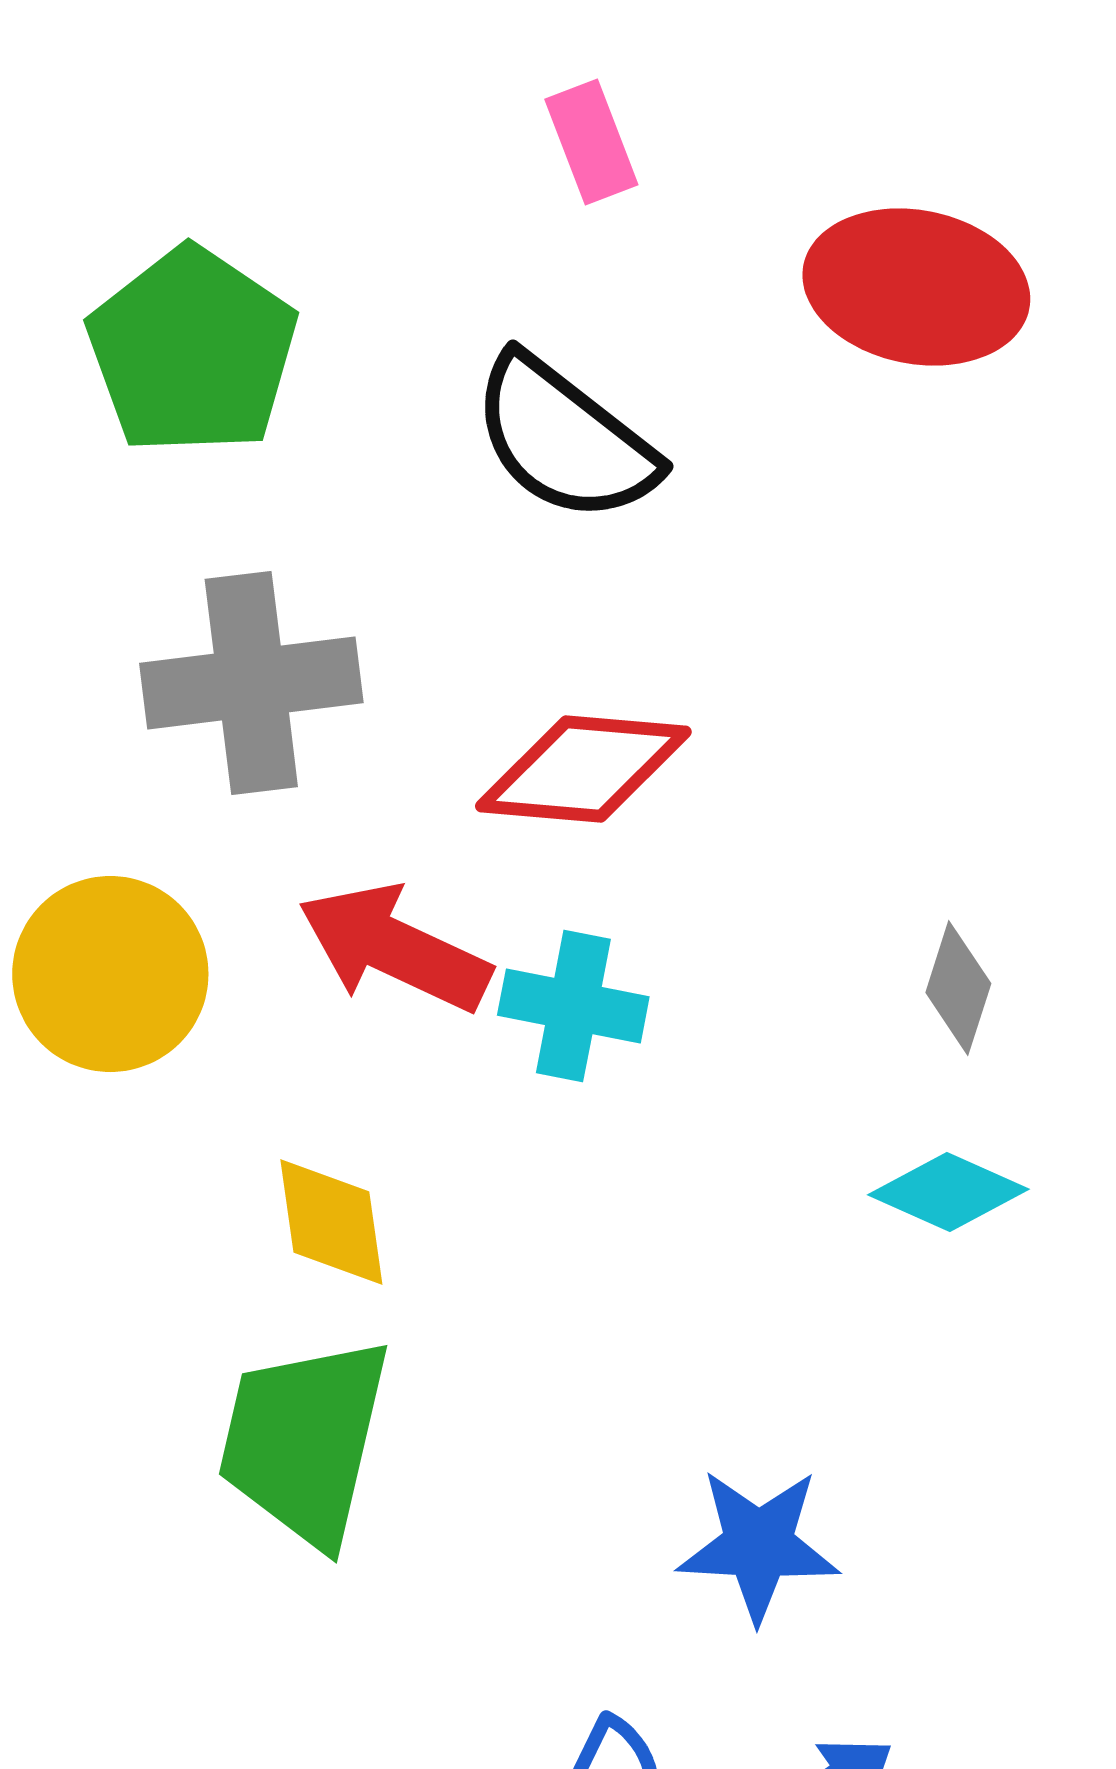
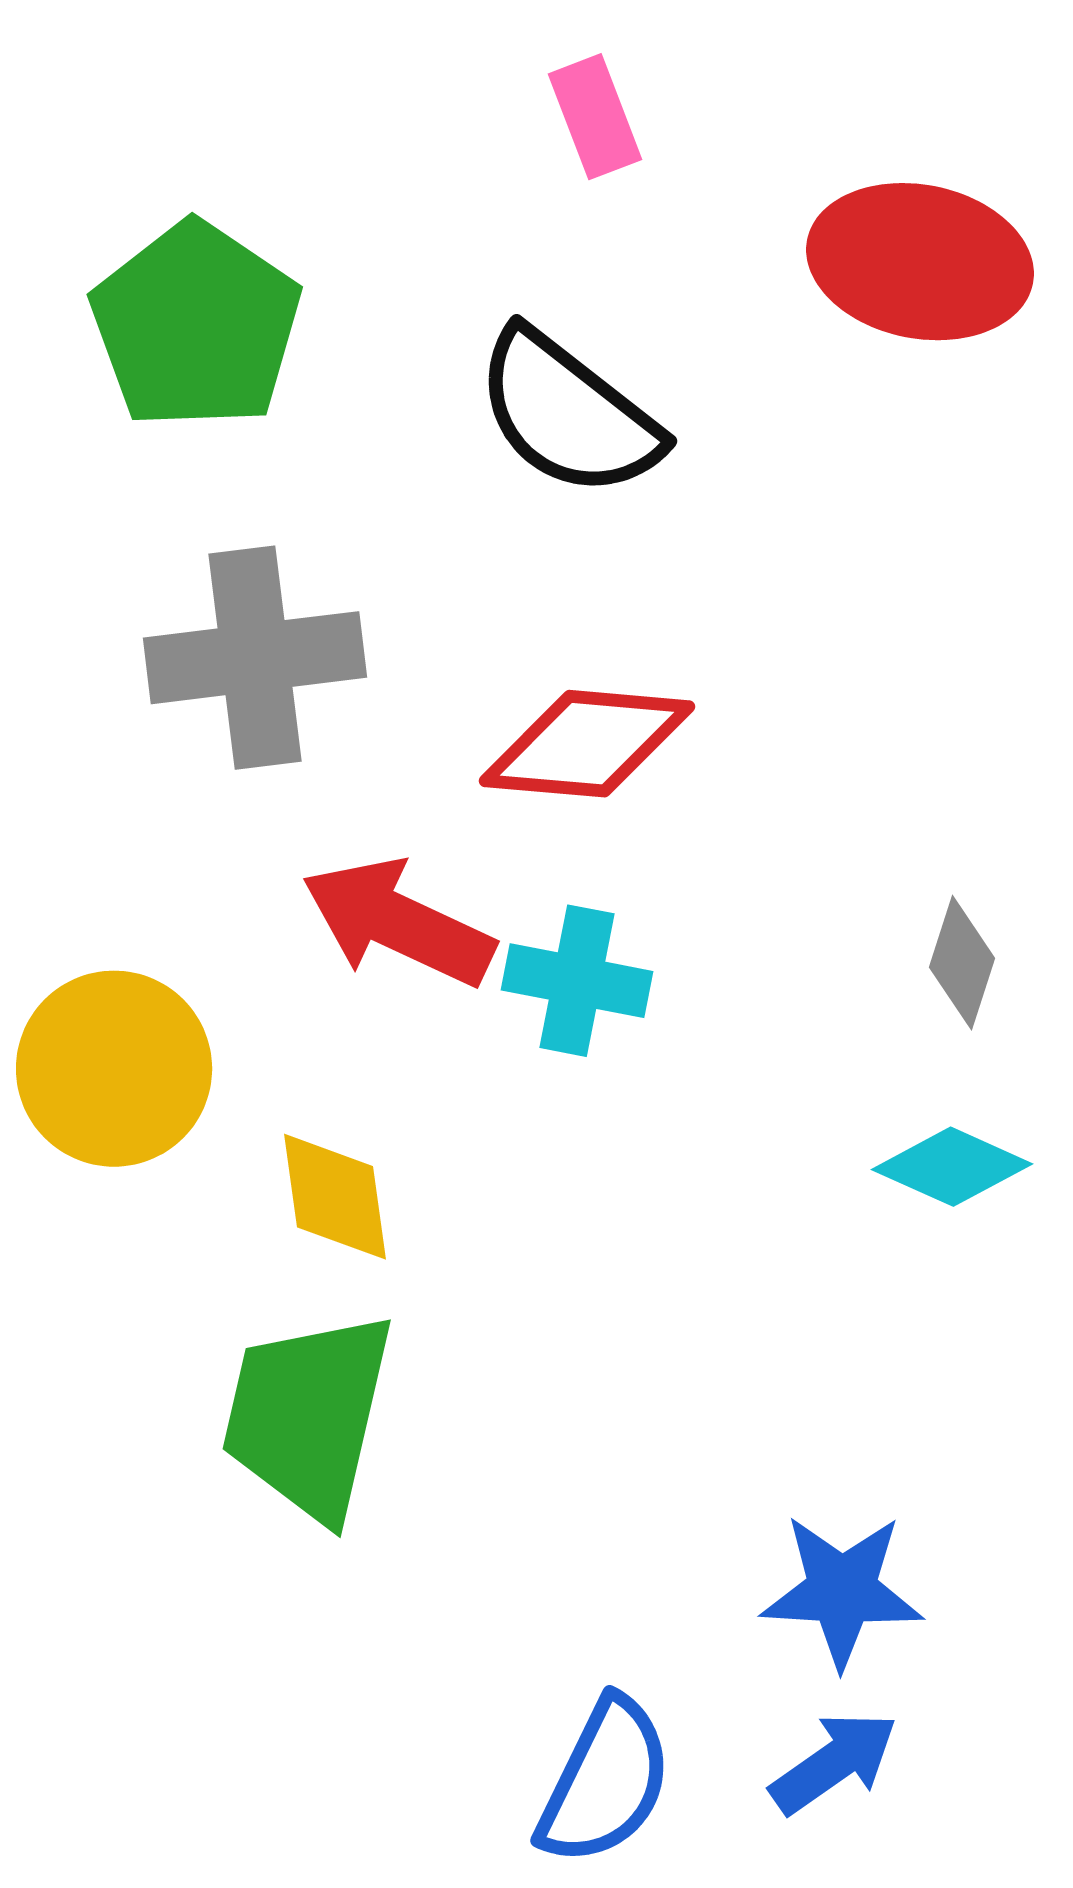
yellow circle: (110, 974) -> (114, 1069), moved
blue star: (758, 1545) -> (842, 1591), moved

